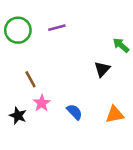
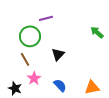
green circle: (18, 30) -> (30, 36), moved
black triangle: (102, 69) -> (58, 54), moved

